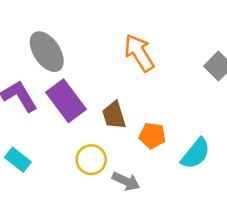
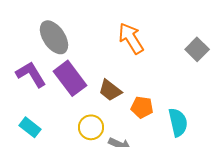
brown trapezoid: (114, 115) -> (110, 90), turned -35
cyan semicircle: (196, 154) -> (178, 122), turned -52

